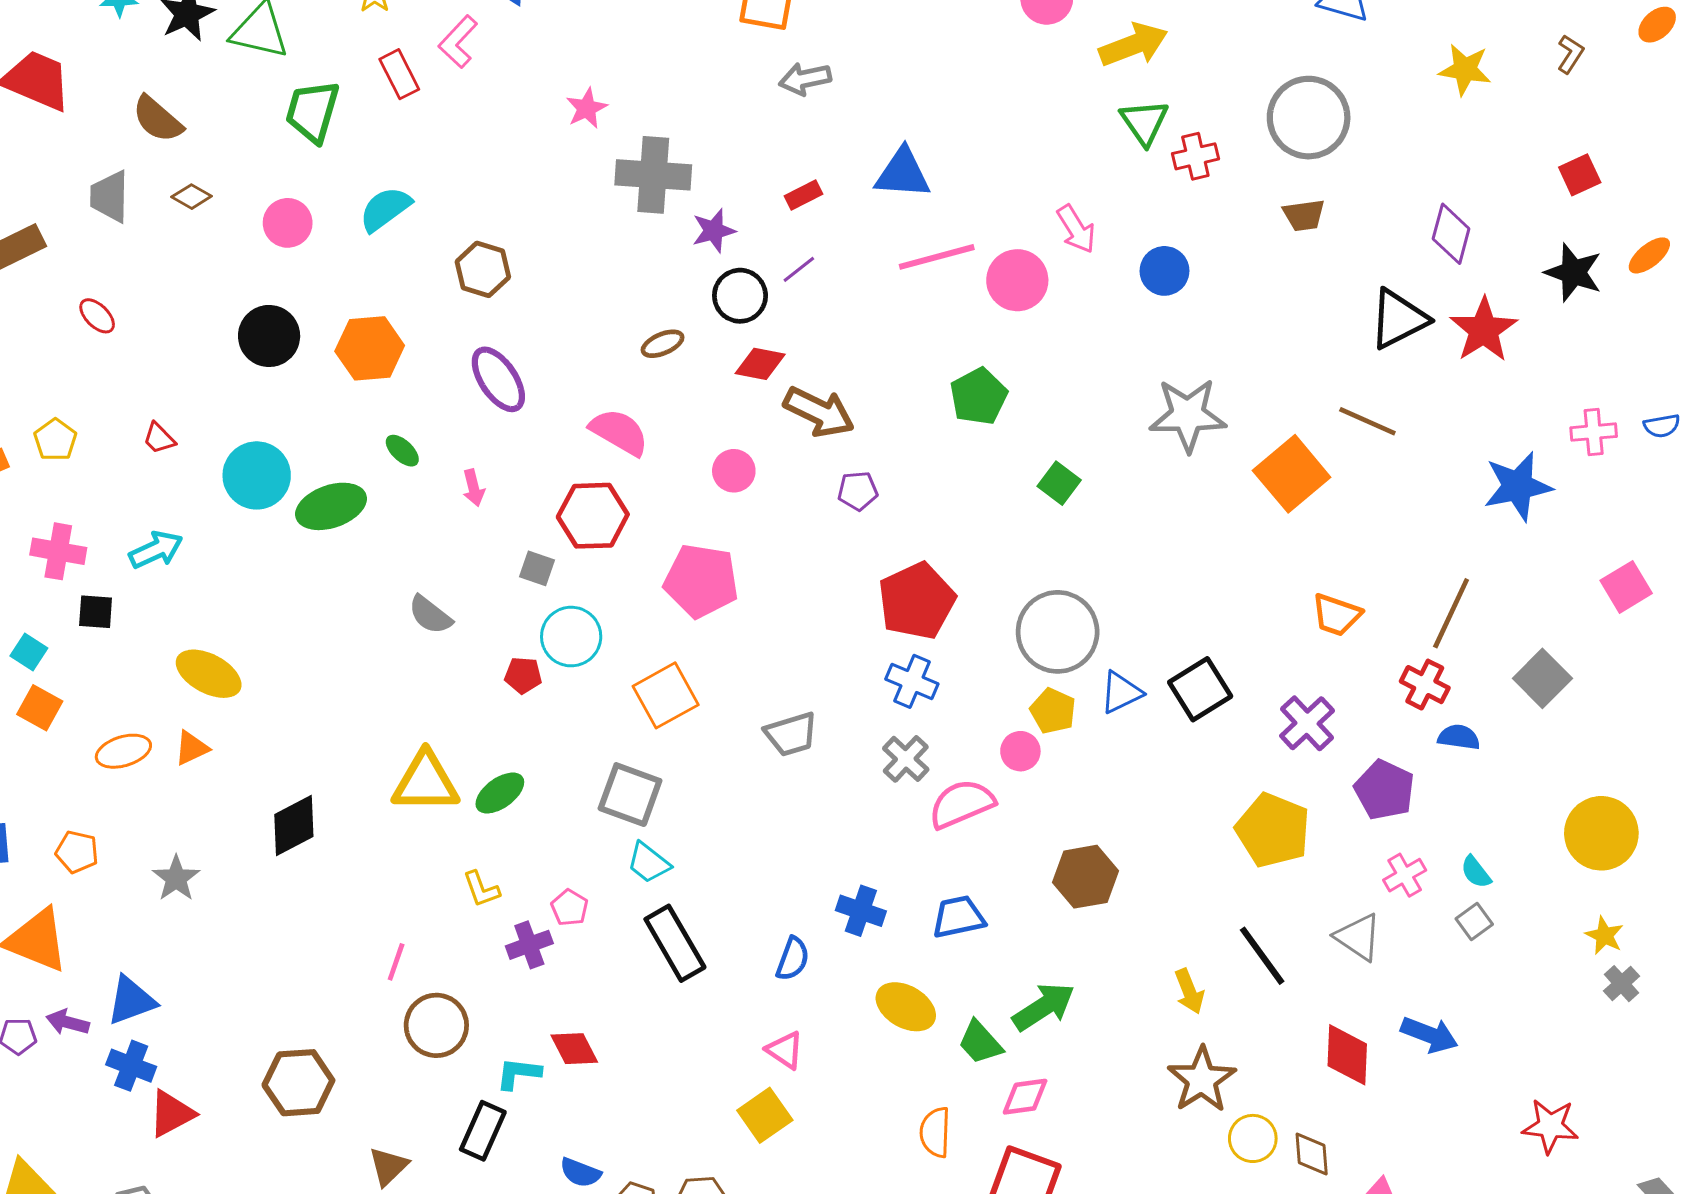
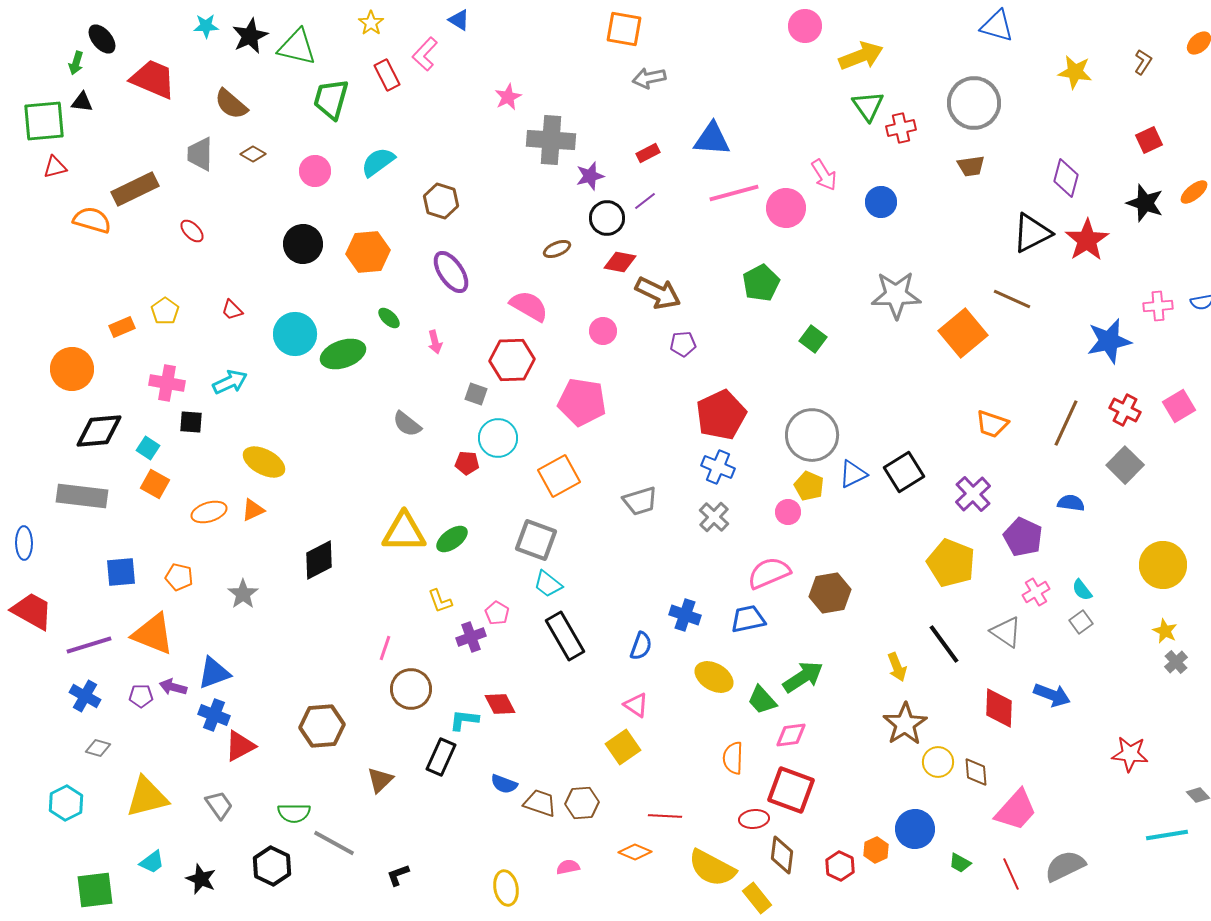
red cross: (1425, 685) -> (1125, 410), moved
pink semicircle: (962, 804) -> (769, 573), moved

